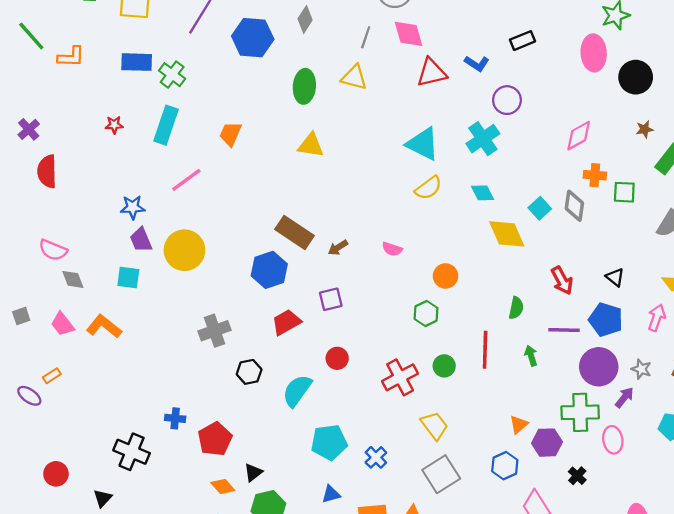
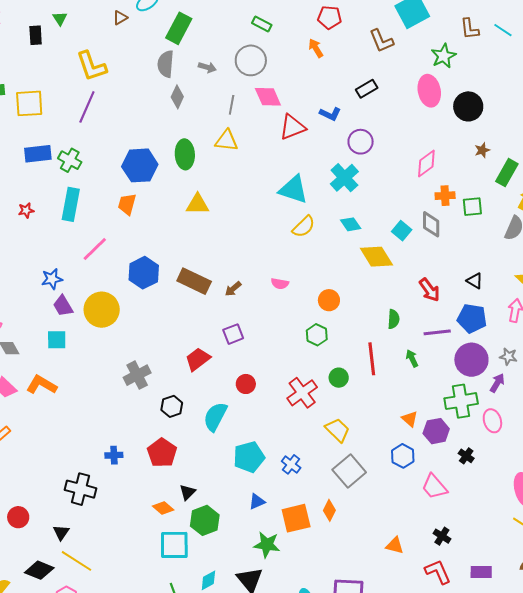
blue hexagon: (253, 38) -> (140, 165), moved
blue hexagon: (269, 270) -> (144, 273), moved
orange triangle: (519, 424) -> (410, 419), turned -30
red pentagon: (215, 439) -> (162, 453), moved

